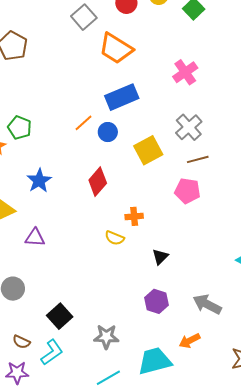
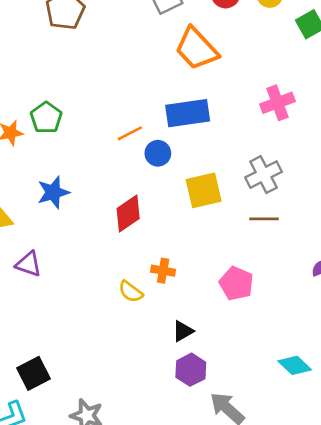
pink pentagon: (187, 191) -> (236, 283), moved
purple hexagon: (156, 301) -> (191, 370), moved

